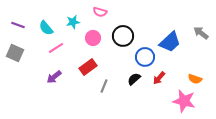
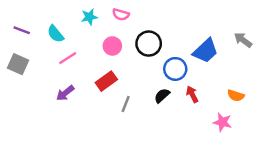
cyan star: (73, 22) -> (89, 17), moved
red arrow: (159, 78) -> (192, 94), turned 112
pink star: (184, 101) -> (222, 122), size x0.7

